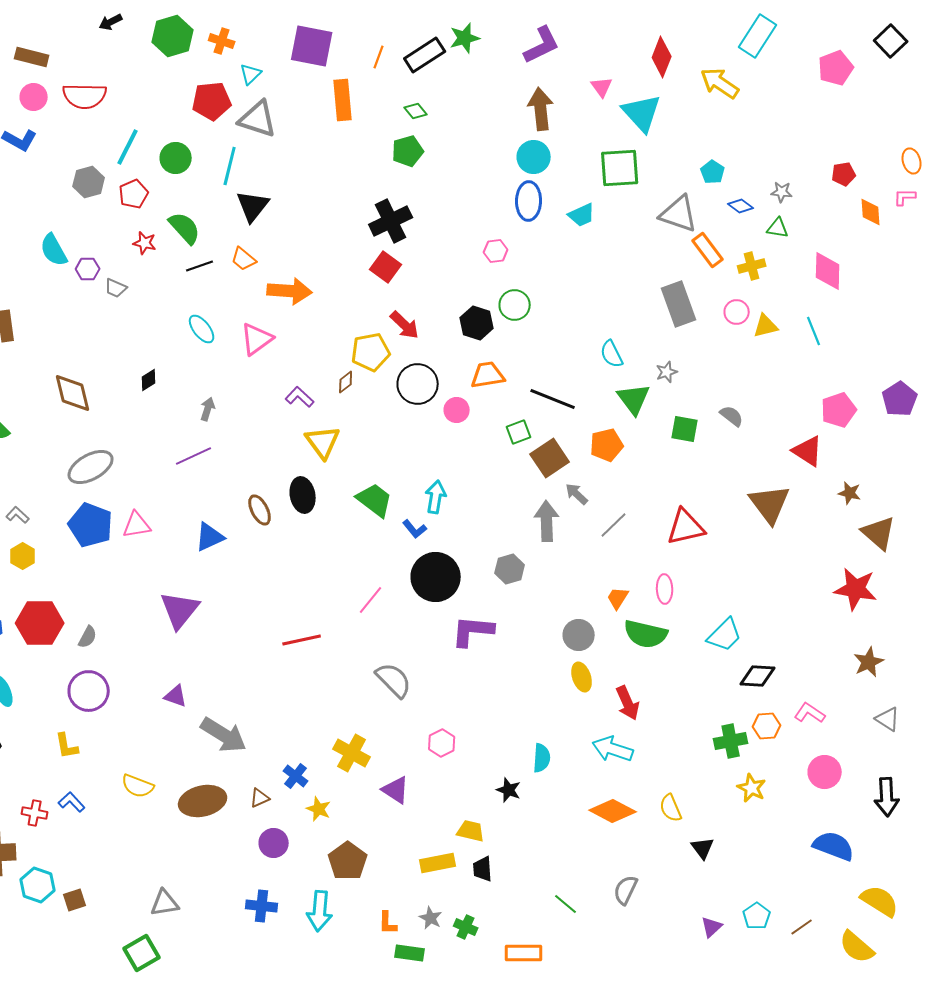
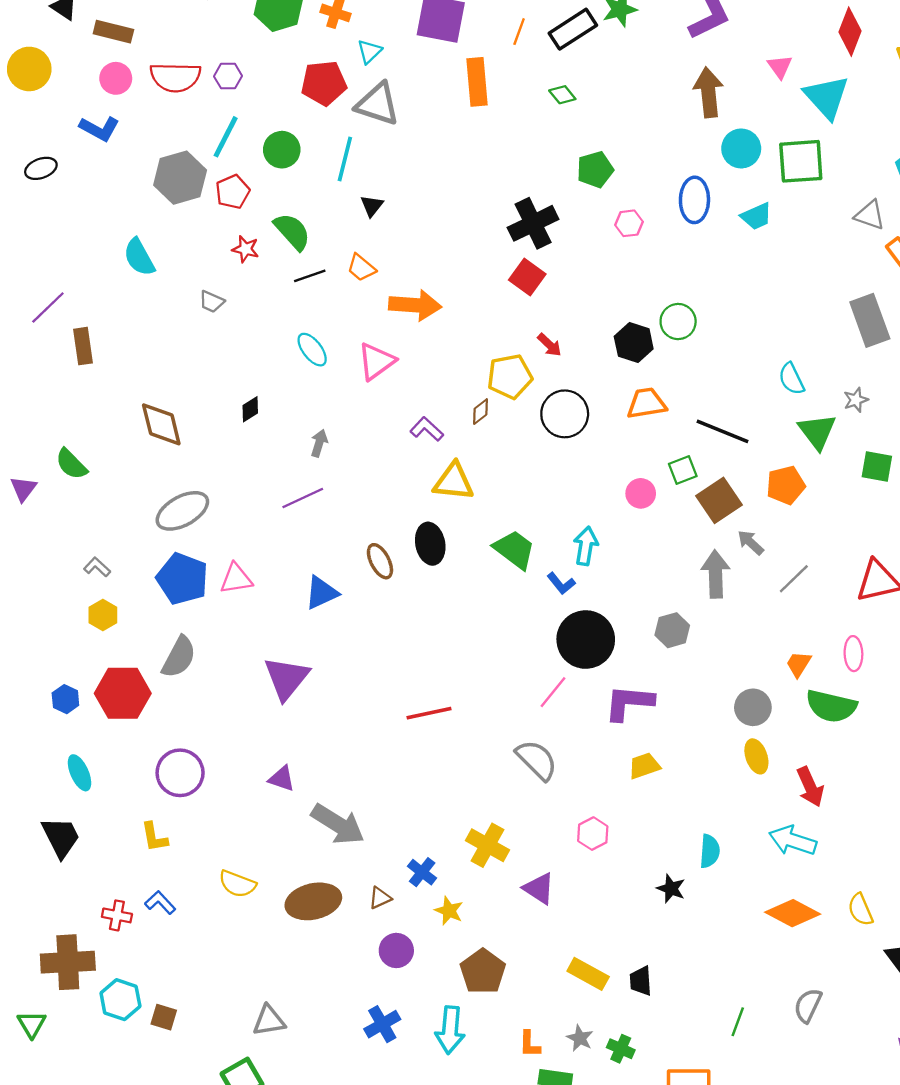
green pentagon: (408, 151) -> (595, 170), moved
cyan circle: (534, 157) -> (741, 148), moved
gray hexagon: (89, 182) -> (180, 178), size x1.4
black triangle: (253, 206) -> (372, 206), size x0.6
gray triangle: (679, 214) -> (870, 215), size x0.7
pink hexagon: (496, 251) -> (629, 223), moved
purple hexagon: (88, 269) -> (228, 76), moved
red arrow: (405, 325) -> (549, 345), size x0.7
pink circle: (457, 410) -> (641, 493), moved
yellow triangle: (323, 442) -> (454, 482), turned -48
pink line: (371, 600) -> (553, 692), moved
gray semicircle: (88, 637) -> (179, 657), moved, size x1.6
yellow trapezoid: (471, 831) -> (644, 766), moved, turned -32
yellow rectangle: (438, 863) -> (588, 974), turned 40
brown square: (75, 900) -> (164, 1017), turned 35
green line: (566, 904) -> (738, 1022), turned 70
blue cross: (262, 906) -> (382, 1024), turned -36

